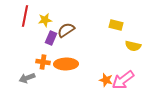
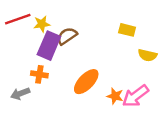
red line: (25, 16) -> (18, 19), turned 60
purple rectangle: (51, 38) -> (49, 46), size x1.6
orange ellipse: (66, 64) -> (86, 82), moved, turned -45

